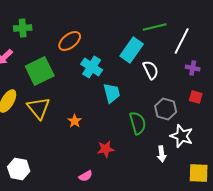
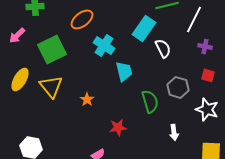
white star: (182, 136) -> (207, 109), moved

